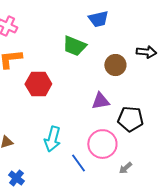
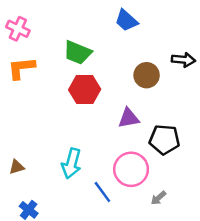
blue trapezoid: (98, 19) -> (126, 20), turned 55
green trapezoid: (74, 46) -> (77, 53), moved
red hexagon: (38, 84) -> (85, 90), moved

